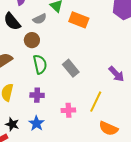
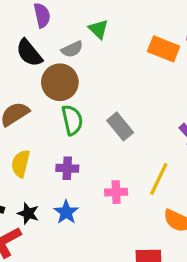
orange rectangle: (79, 20) -> (164, 49), moved
brown circle: (32, 40) -> (60, 82), size x1.5

